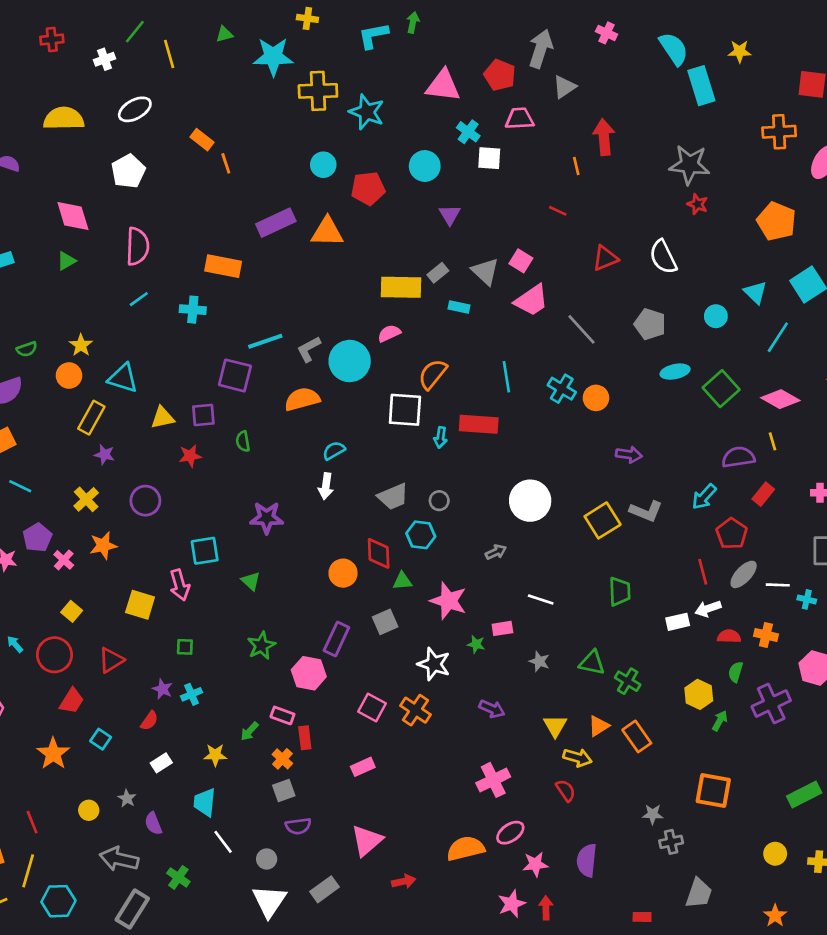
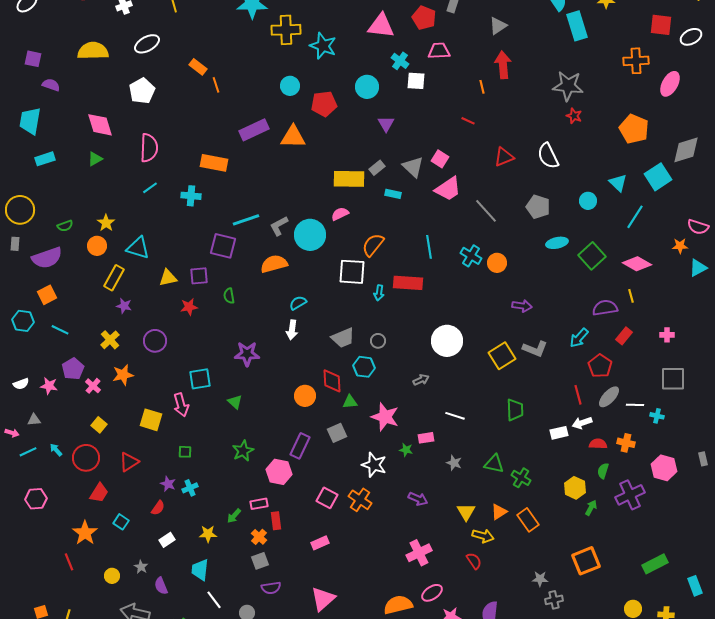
gray triangle: (564, 87) -> (498, 26), moved
pink rectangle: (282, 715) -> (259, 504), turned -30
orange square: (713, 790) -> (586, 561), turned -32
red line: (32, 822) -> (69, 562), moved

